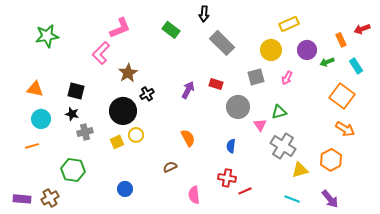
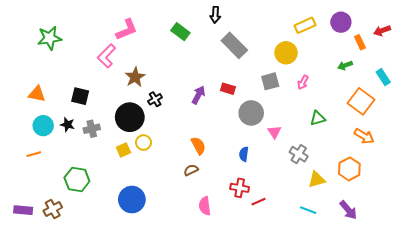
purple circle: (307, 50) -> (341, 22), moved
cyan rectangle: (356, 66) -> (383, 77), moved
green triangle: (279, 112) -> (318, 118), moved
black star: (72, 114) -> (67, 125), moved
gray cross: (85, 132) -> (92, 129), moved
gray cross: (283, 146) -> (299, 154), size x0.7
brown semicircle: (170, 167) -> (191, 170), moved
blue circle: (125, 189) -> (132, 200), size x1.6

